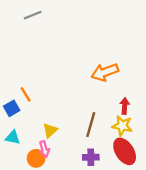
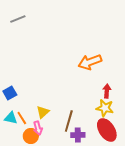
gray line: (33, 15) -> (18, 19), moved
orange line: (26, 94) -> (22, 118), moved
brown line: (91, 125) -> (69, 121), moved

